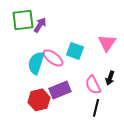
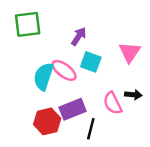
purple arrow: (40, 25) -> (79, 36), moved
black arrow: (110, 78) -> (133, 95), turned -104
black line: (96, 108) -> (91, 129), moved

